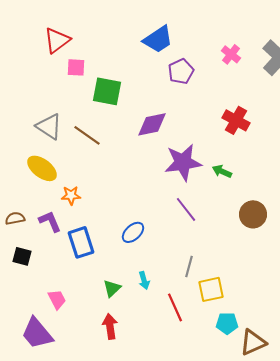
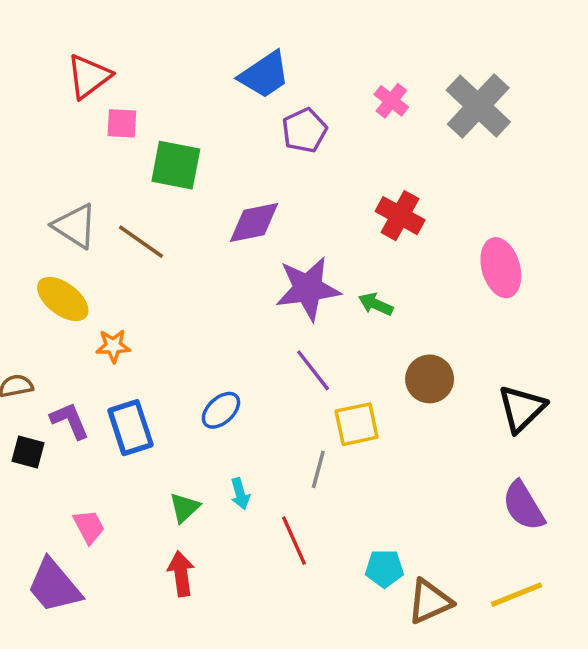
purple L-shape: (50, 221) -> (70, 421), moved
yellow square: (211, 289) -> (357, 424), moved

